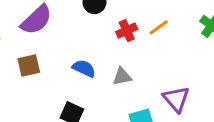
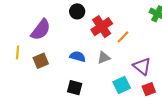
orange line: (159, 27) -> (123, 37), moved
red cross: (127, 31) -> (102, 27), size x1.5

